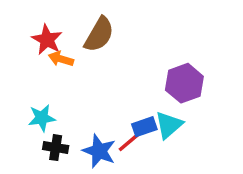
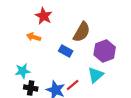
brown semicircle: (99, 34) -> (82, 32), moved
red star: (47, 40) -> (44, 16), moved
blue rectangle: (144, 127) -> (66, 51), moved, turned 48

